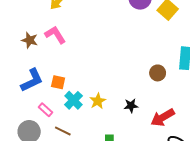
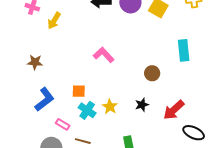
pink L-shape: (55, 35) -> (104, 55), moved
brown circle: (158, 73) -> (152, 73), moved
orange square: (58, 82) -> (79, 91), moved

